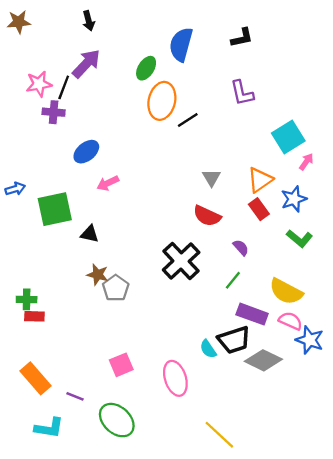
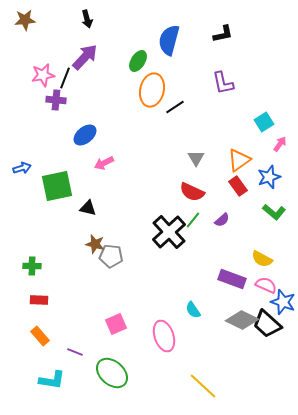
cyan square: (288, 137) -> (264, 122), size x0.7
purple semicircle: (241, 248) -> (222, 220), turned 91
green line: (233, 280) -> (193, 220), moved
gray pentagon: (116, 288) -> (111, 256), turned -30
yellow semicircle: (286, 291) -> (262, 259), size x0.7
red rectangle: (34, 316) -> (39, 300), moved
black trapezoid: (234, 340) -> (267, 324), moved, turned 60
orange rectangle: (36, 378) -> (40, 336), size x0.7

